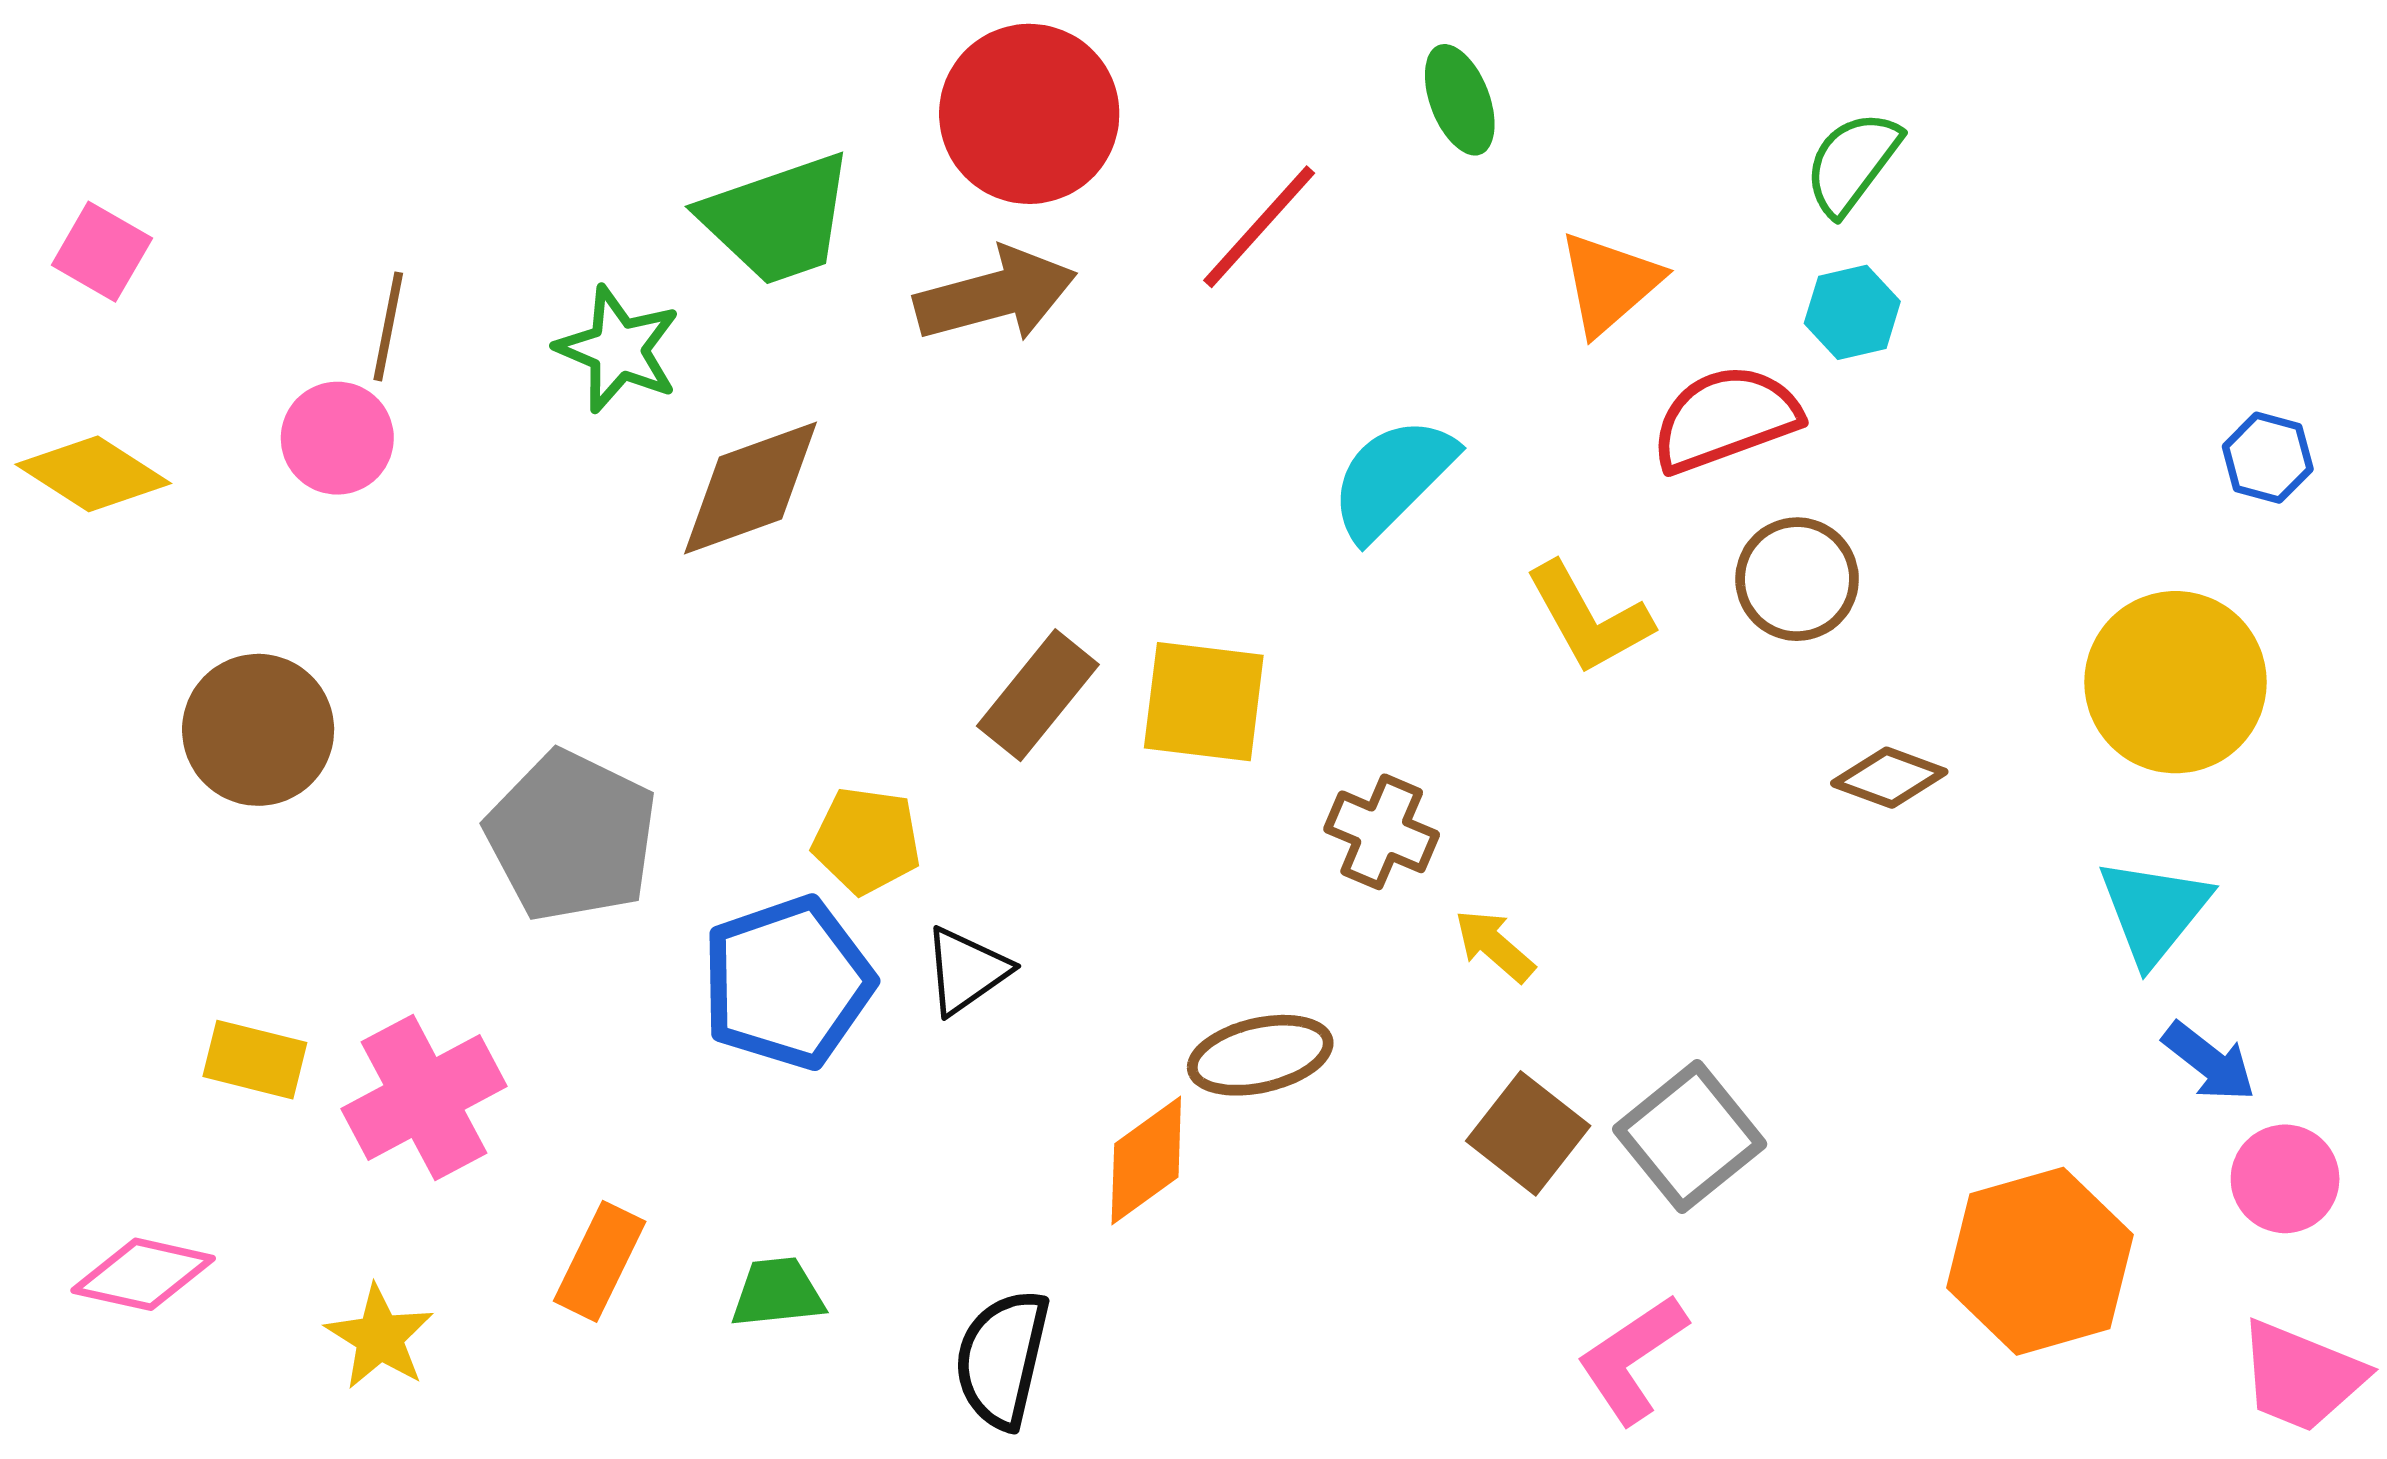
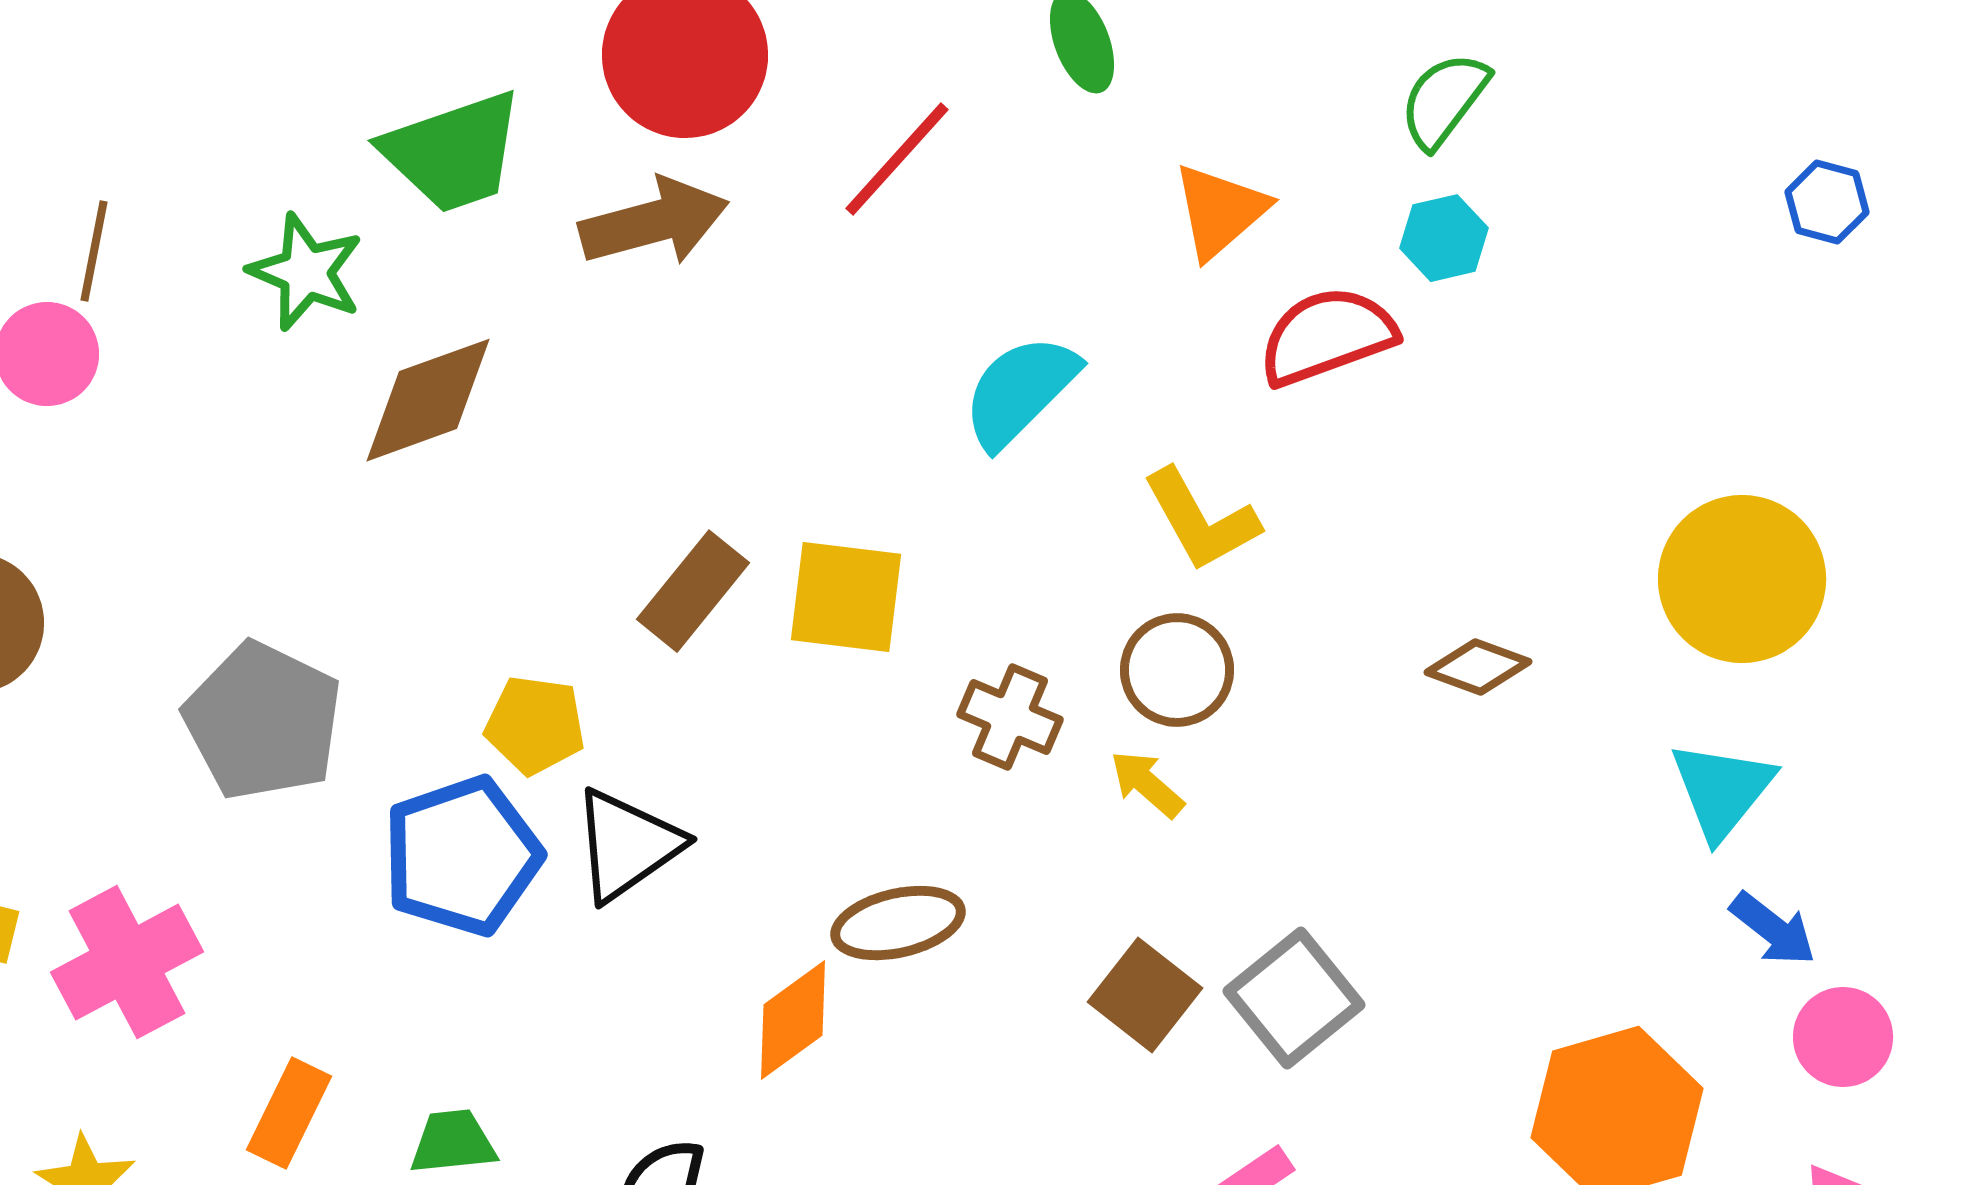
blue hexagon: (2268, 458) -> (1827, 202), moved
brown circle: (1797, 579) -> (1177, 670), moved
yellow arrow: (1494, 946) -> (1147, 784), moved
black triangle: (966, 971) -> (627, 845), size x1.4

